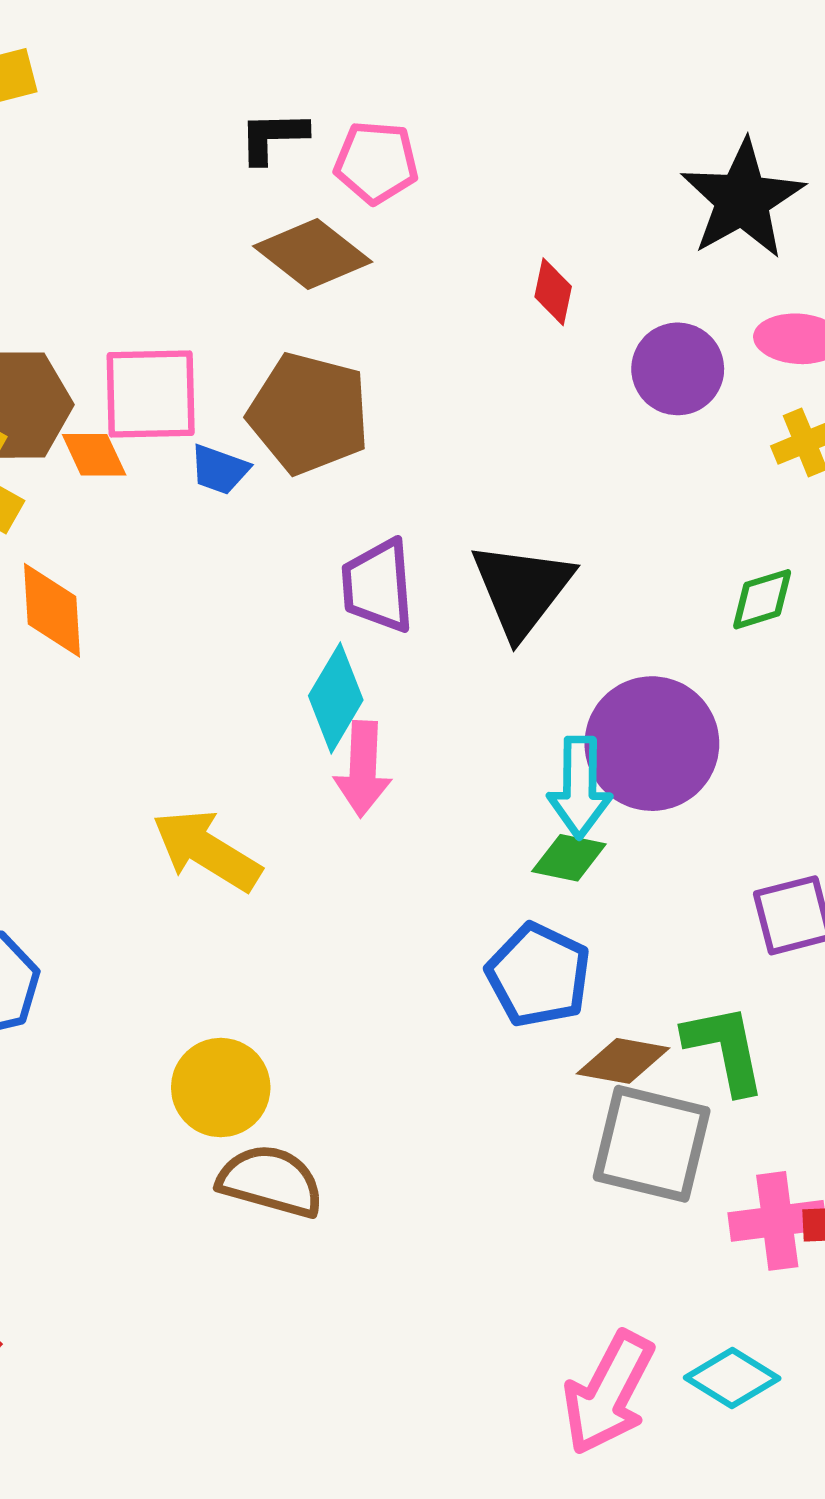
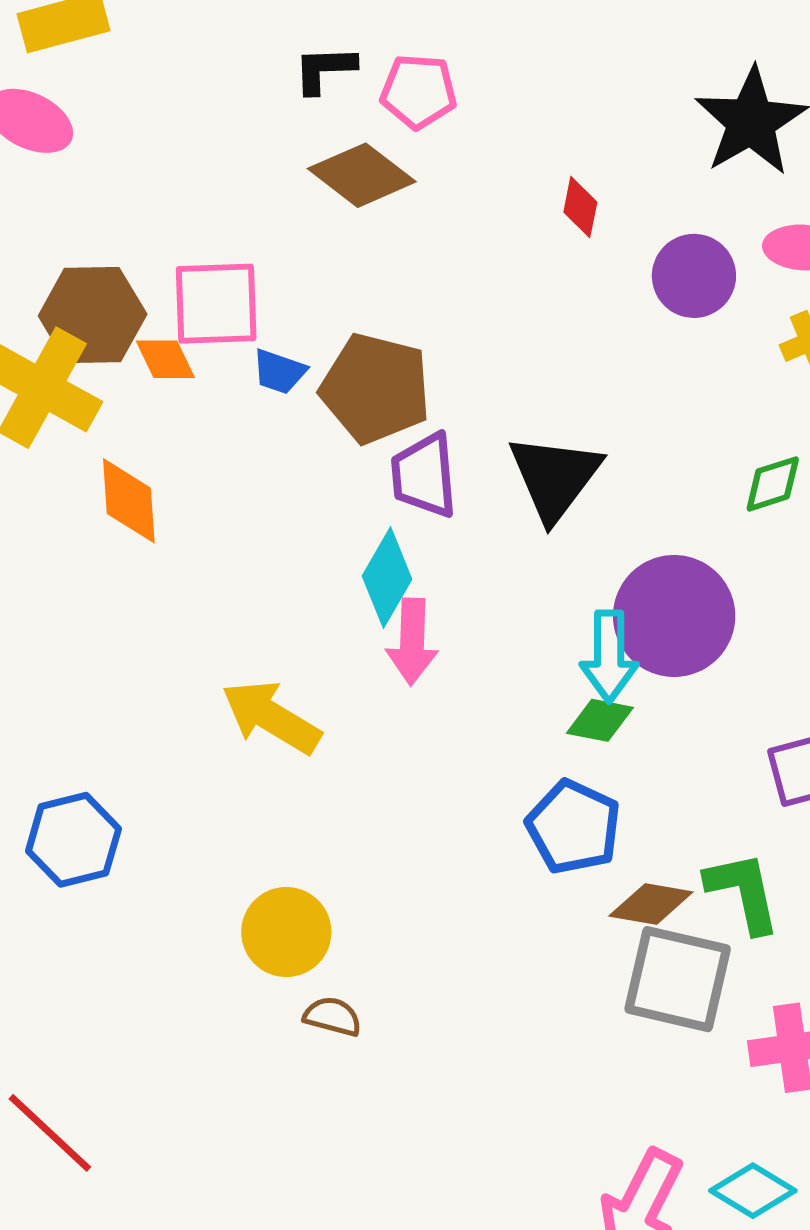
brown pentagon: (309, 413) -> (376, 388), moved
brown semicircle: (271, 1181) -> (333, 1016), size x0.6

